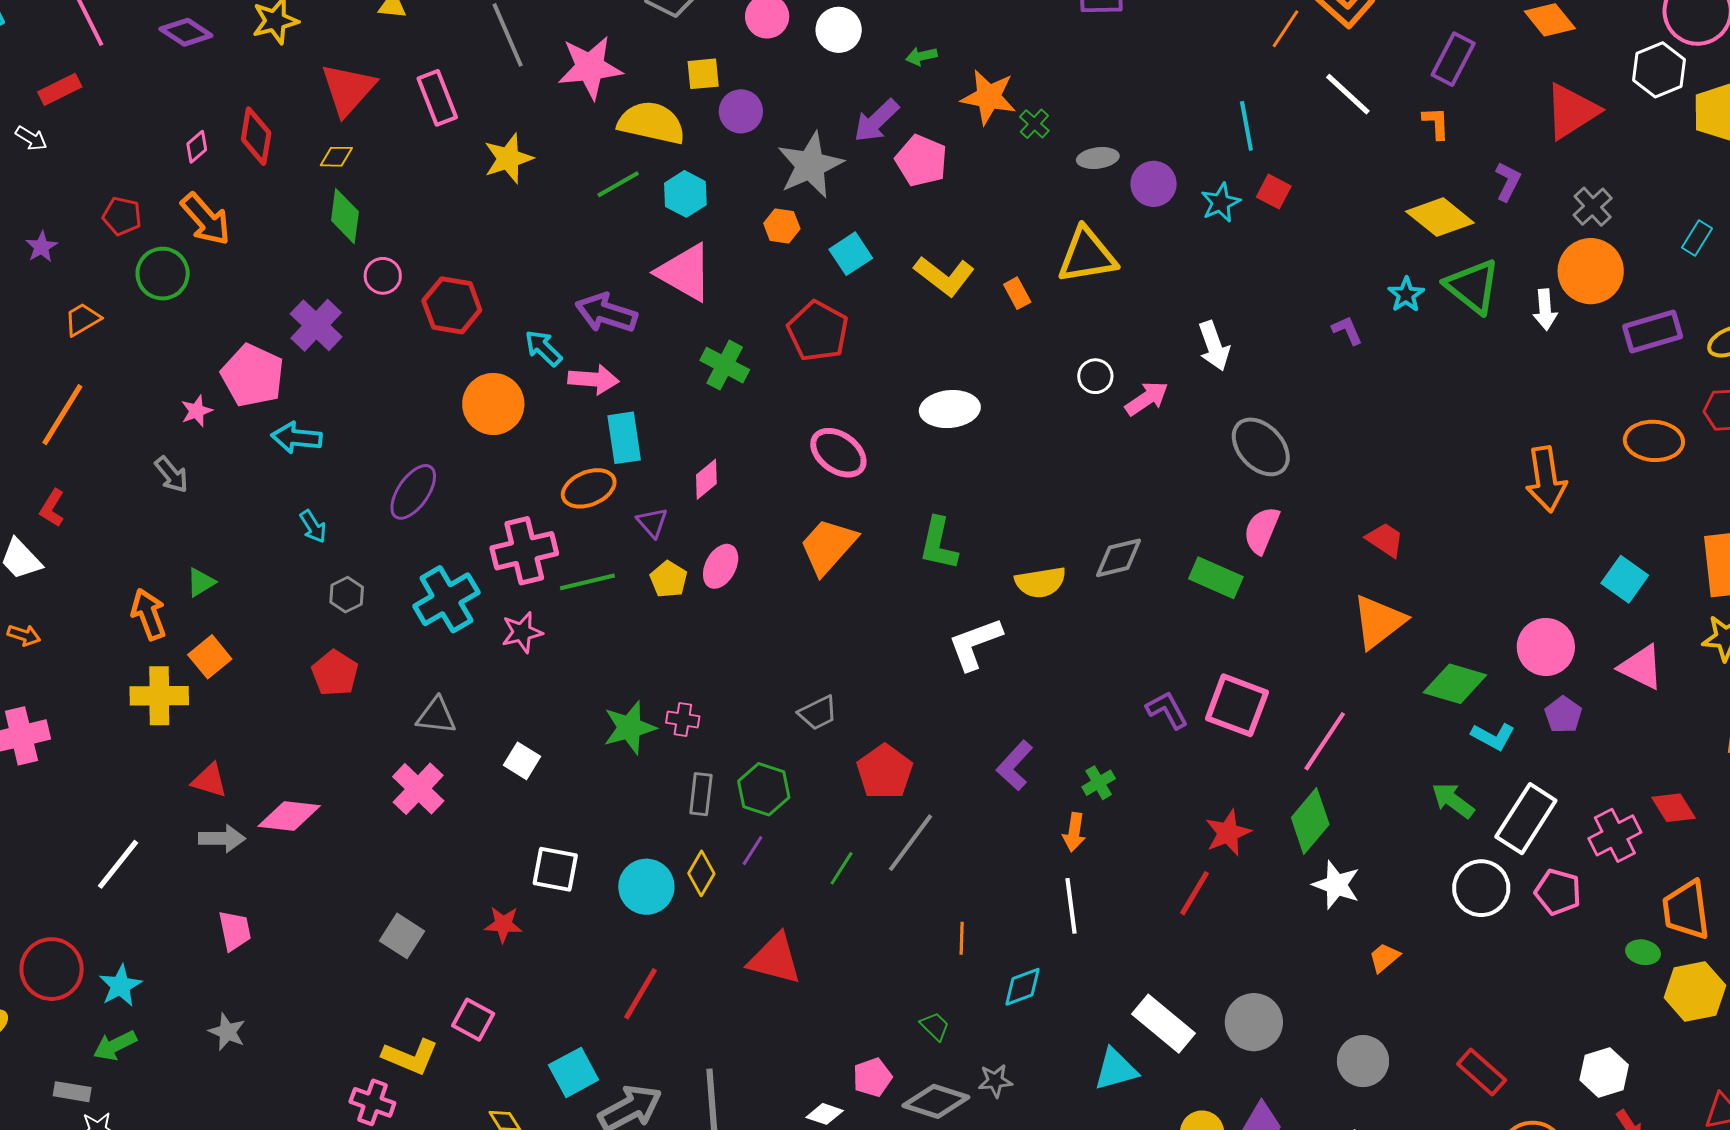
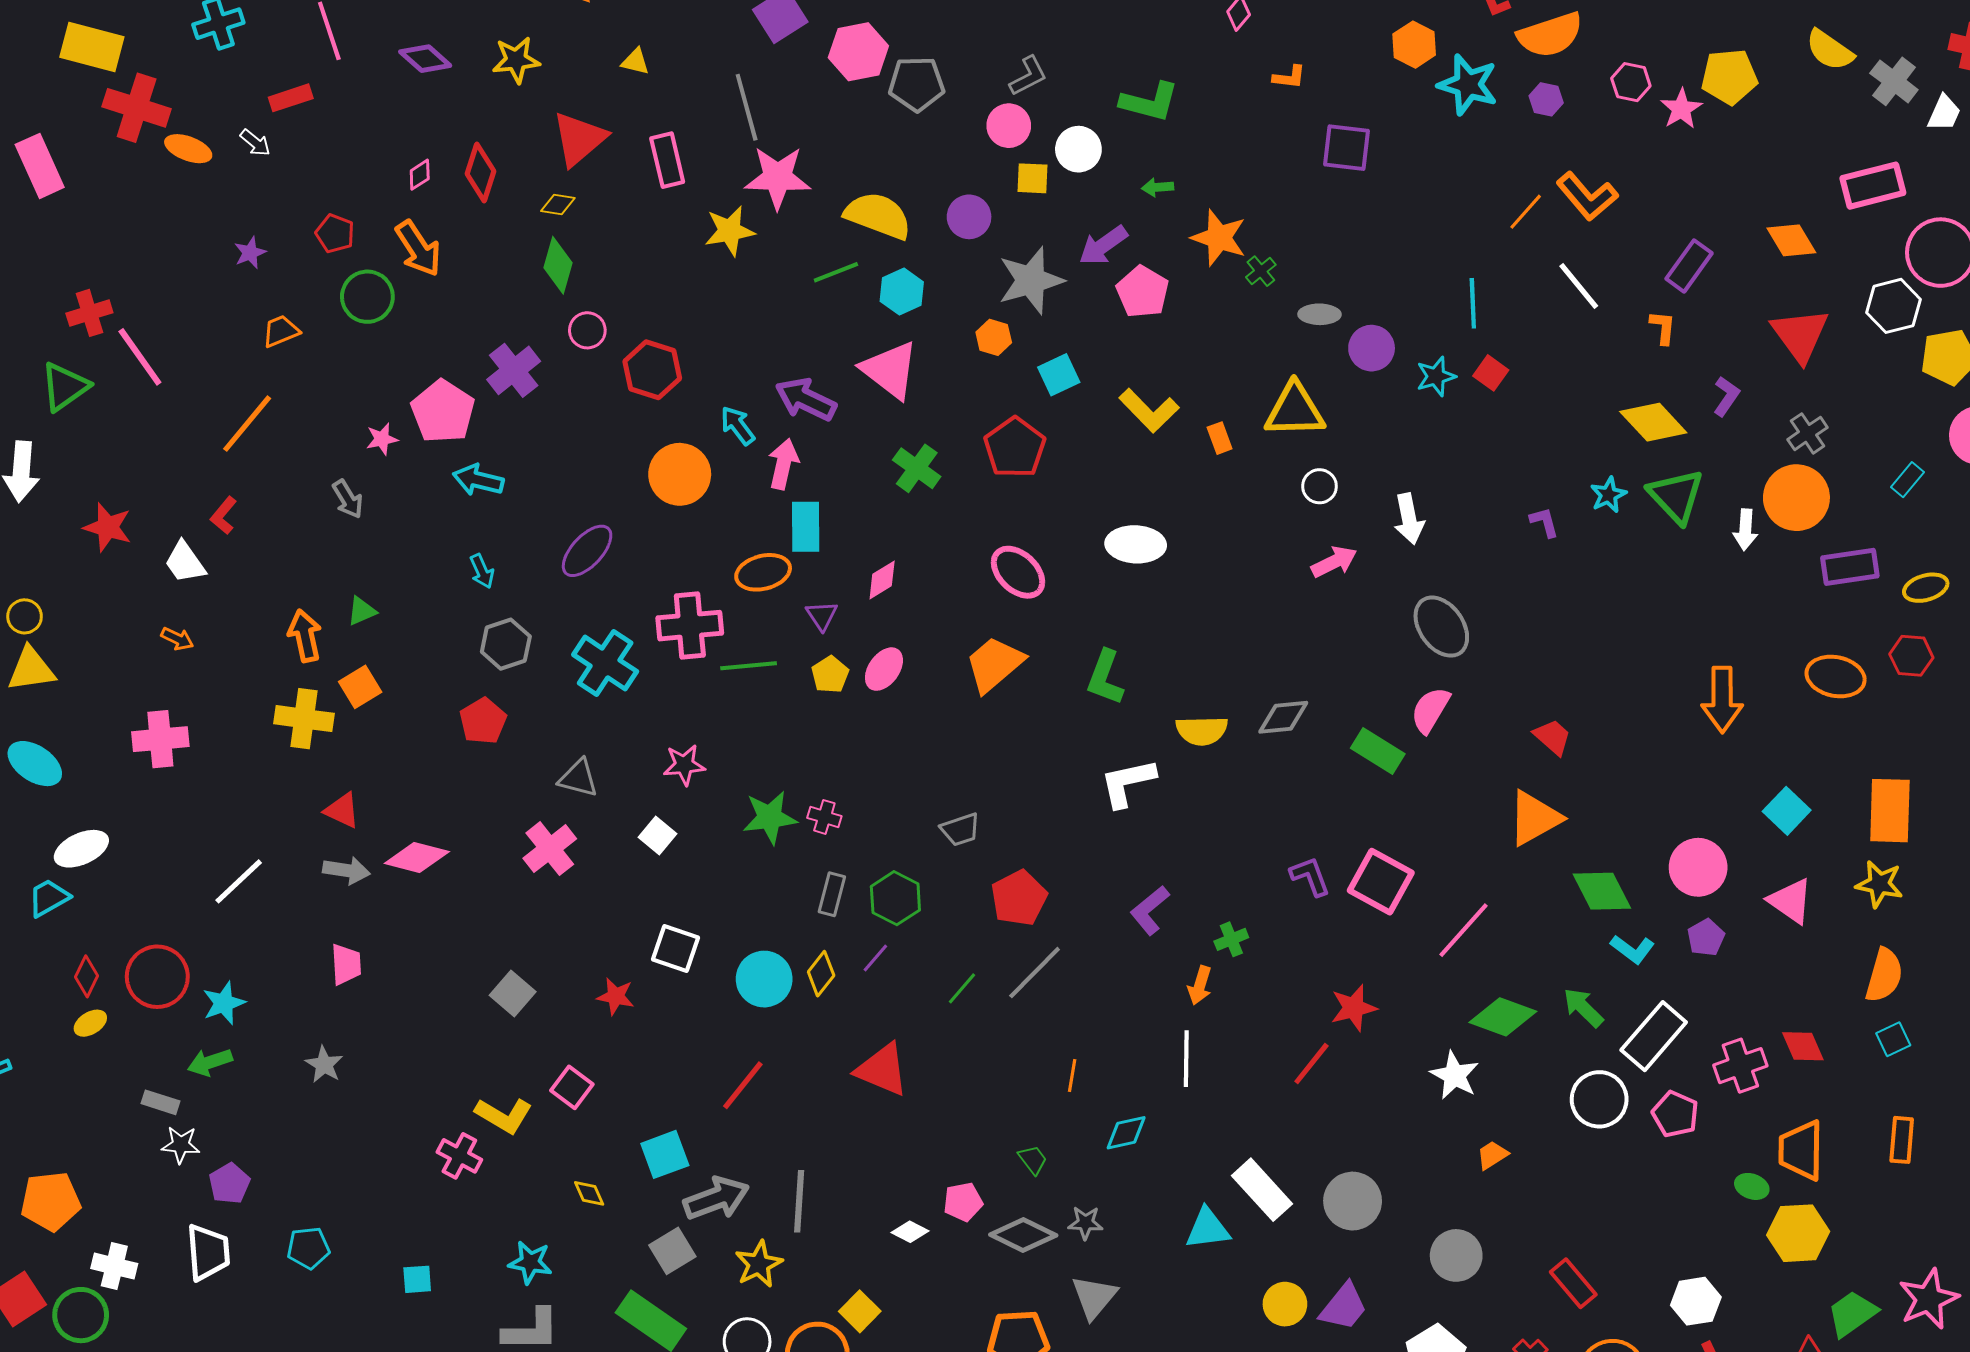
pink star: (590, 67) -> (778, 177), moved
yellow square: (703, 74) -> (1033, 178), moved
red triangle: (1572, 111) -> (1800, 335), turned -42
white circle: (1095, 376) -> (1319, 486), moved
pink arrow: (593, 379) -> (783, 464), turned -90
gray hexagon: (347, 595) -> (506, 644), size x1.4
cyan cross: (446, 599) -> (605, 663), turned -34
pink star: (522, 632) -> (684, 765), moved
green diamond: (1455, 684) -> (1602, 891), turned 38
green diamond: (1310, 821) -> (1503, 1017), moved, turned 62

